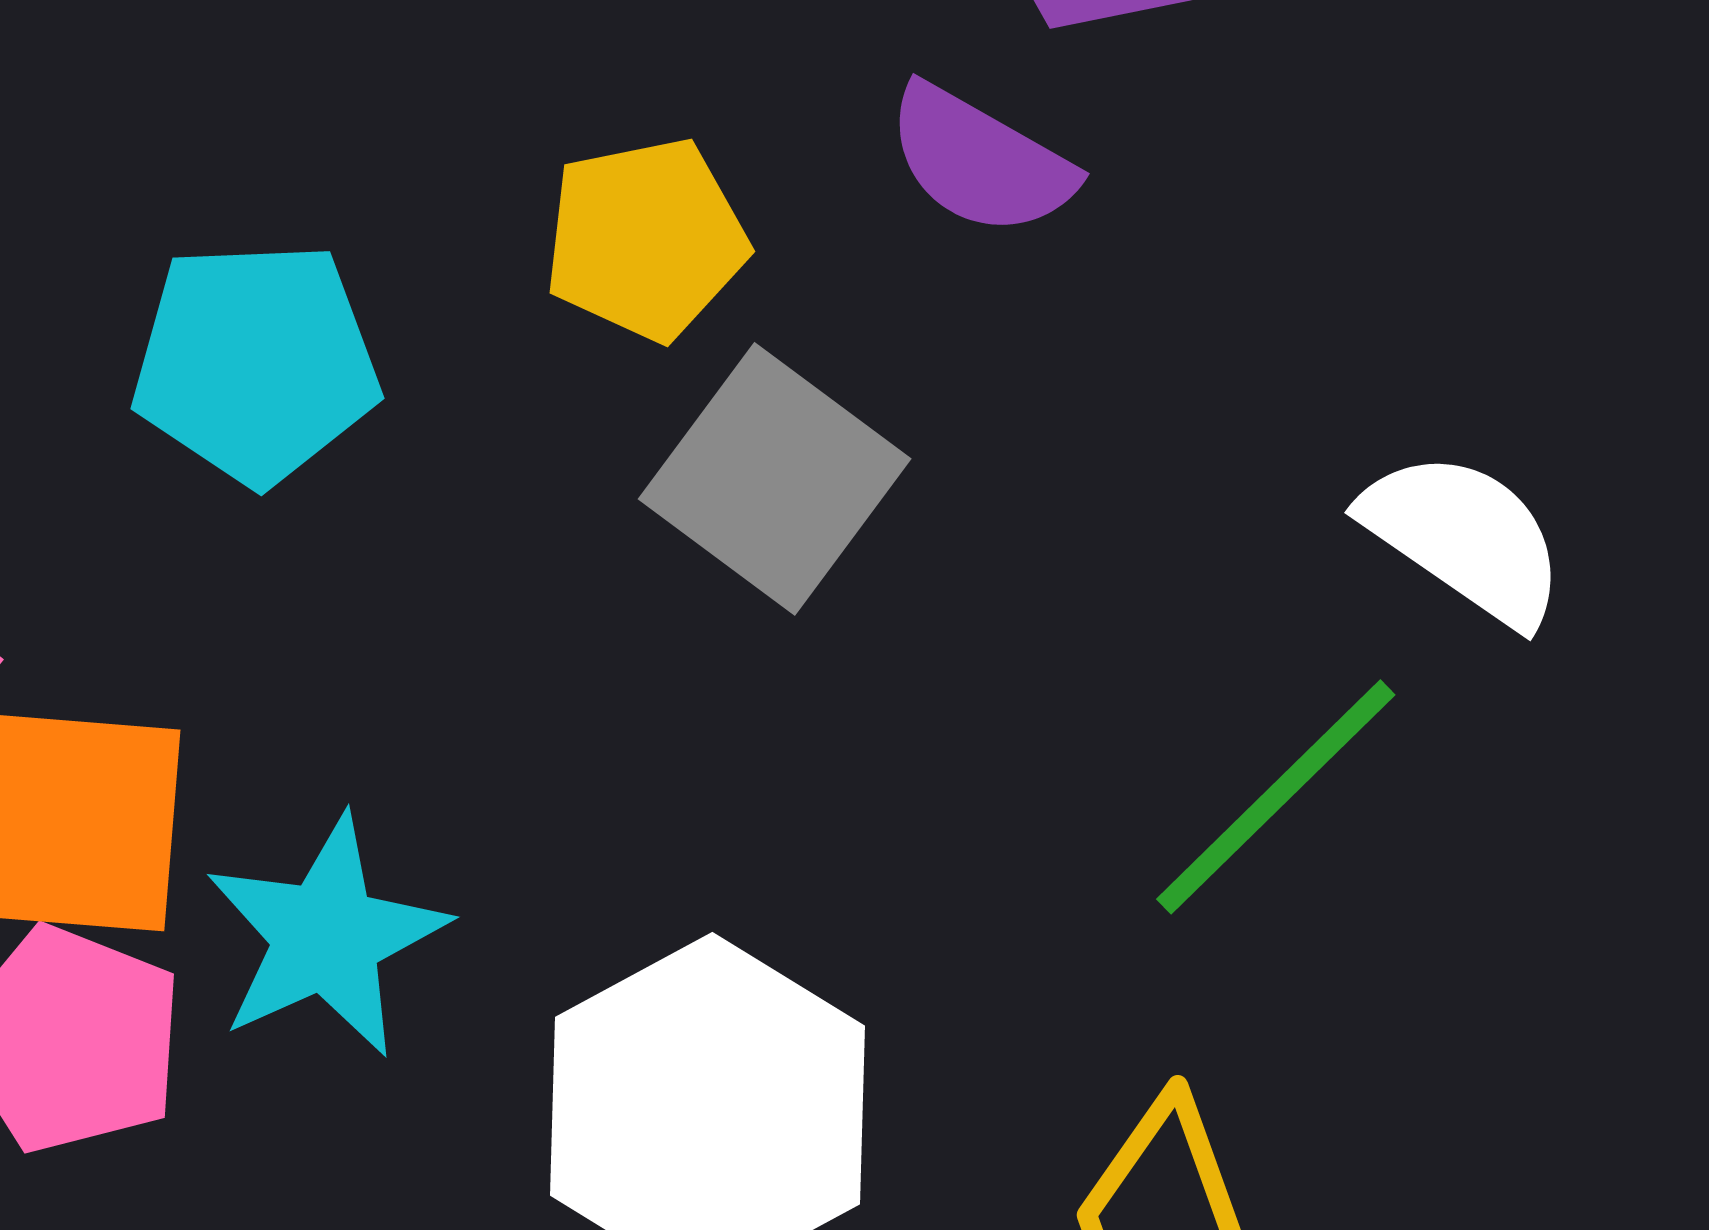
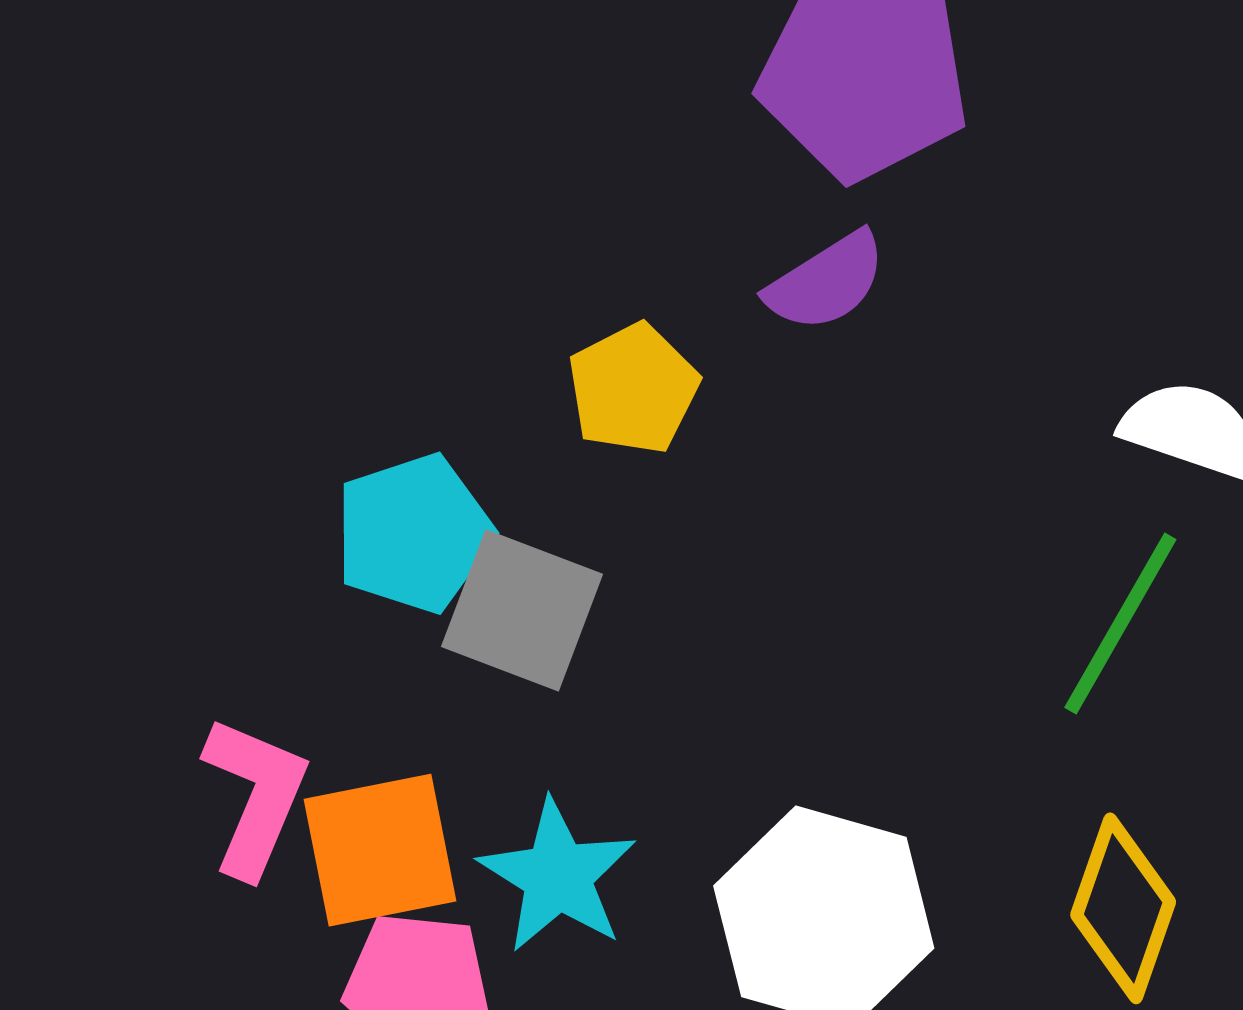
purple semicircle: (980, 161) -> (826, 282), turned -46
gray square: (775, 479) -> (522, 610), moved

